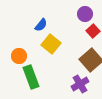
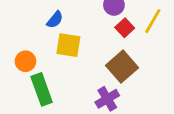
yellow square: (51, 44) -> (68, 45), turned -30

